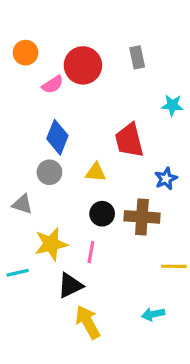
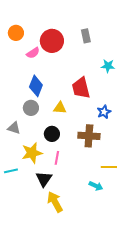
black circle: (102, 214) -> (52, 134), moved
black triangle: (70, 285) -> (44, 179), turned -30
cyan arrow: (153, 314) -> (96, 186), moved, turned -144

